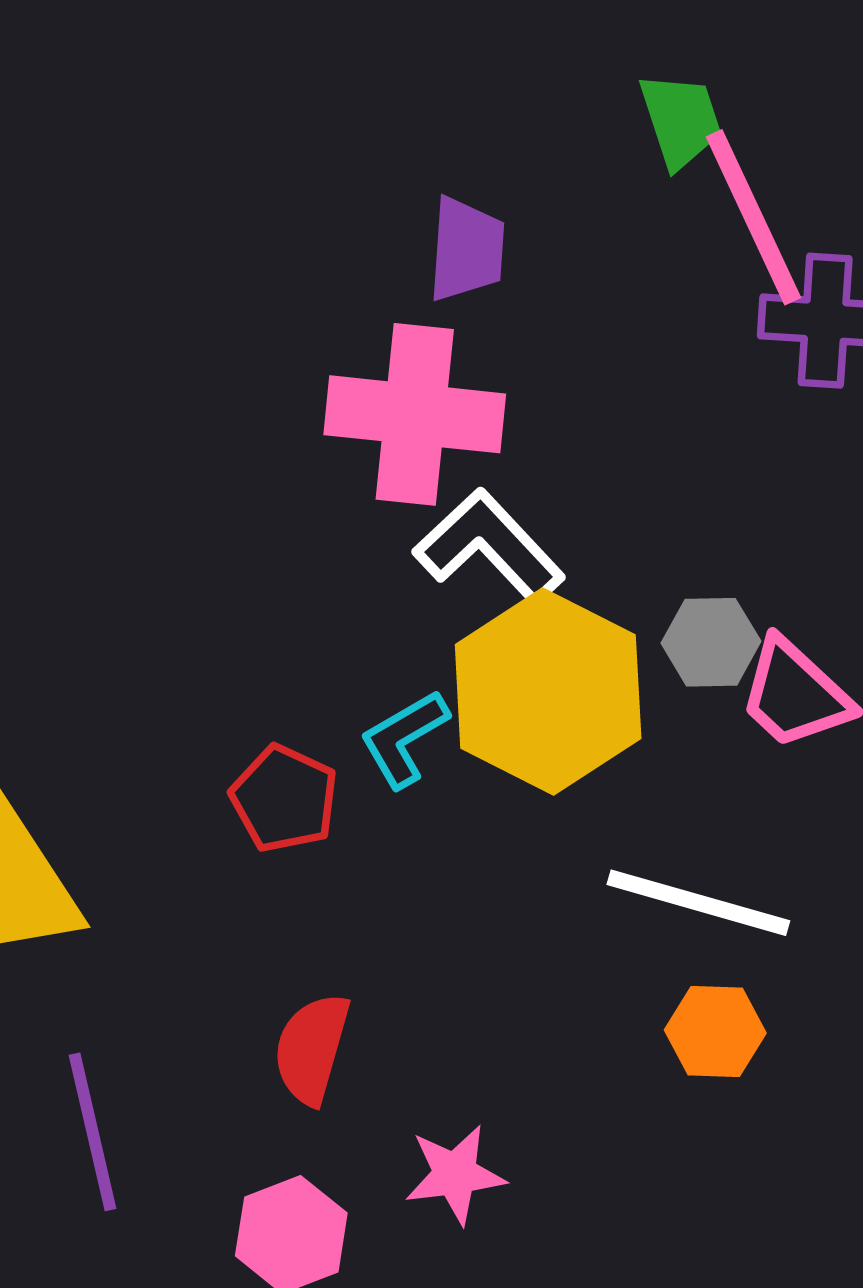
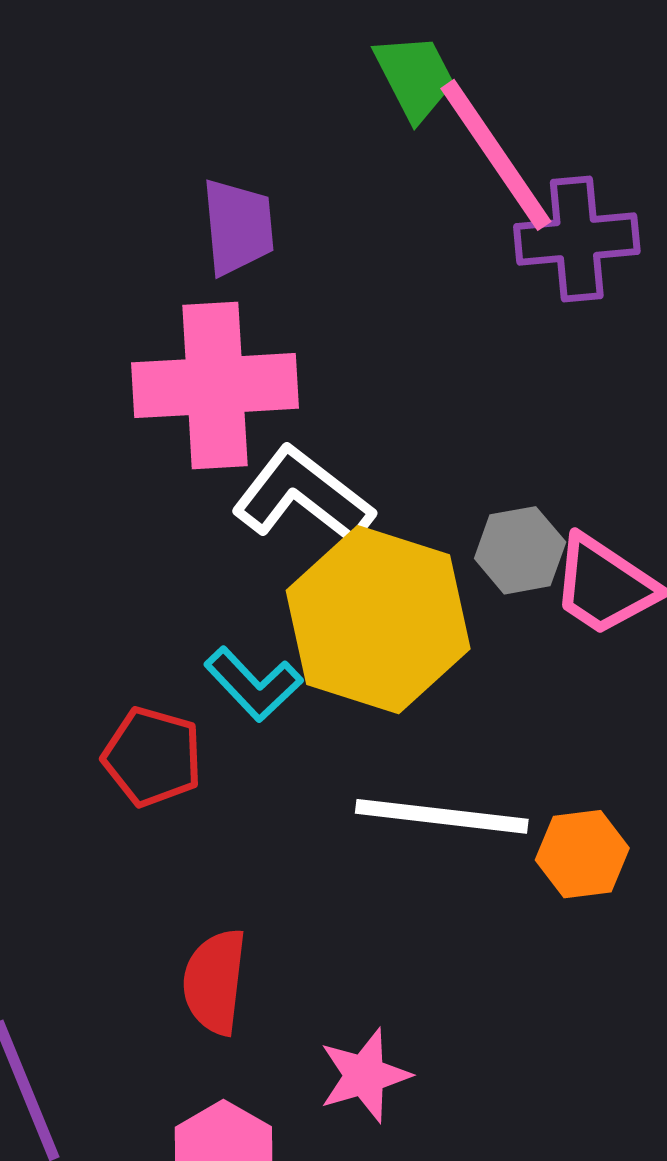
cyan L-shape: (404, 739) -> (253, 684), turned -94
white line: (698, 903) -> (442, 816), moved
orange hexagon: (715, 1032) -> (582, 854), moved

